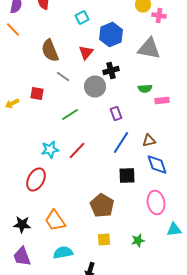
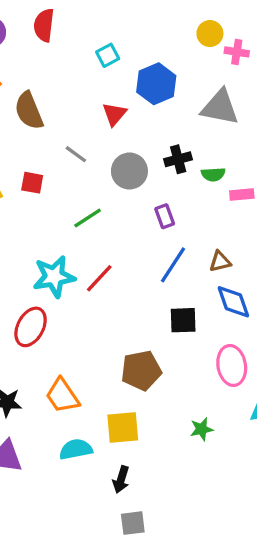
brown semicircle: (50, 50) -> (29, 111), moved
black cross: (111, 70) -> (178, 159), moved
cyan star: (50, 150) -> (54, 277), size x1.4
brown pentagon: (102, 206) -> (141, 371), turned 30
yellow square: (104, 240) -> (123, 428), moved, size x1.5

